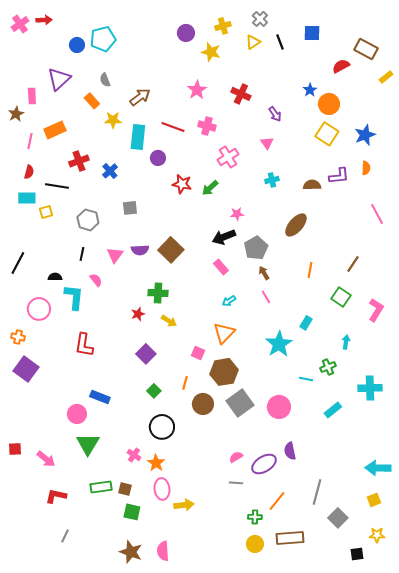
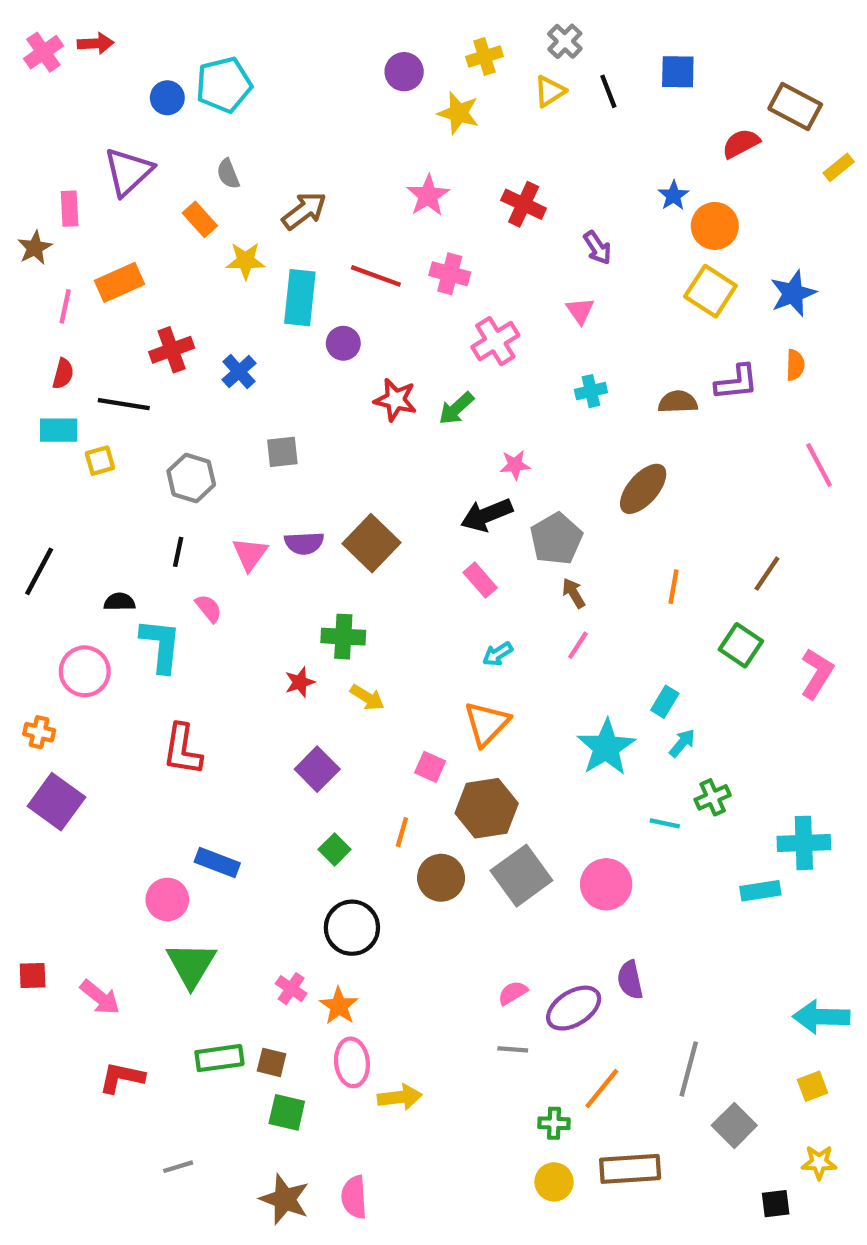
pink line: (266, 297) -> (578, 645), turned 64
cyan arrow: (346, 342) -> (682, 743), moved, turned 32
cyan rectangle: (333, 410) -> (760, 891), moved, turned 30
gray line: (65, 536) -> (178, 1167), moved, turned 48

